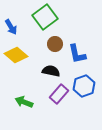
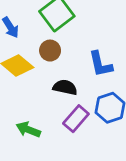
brown circle: (55, 44) -> (50, 51), moved

